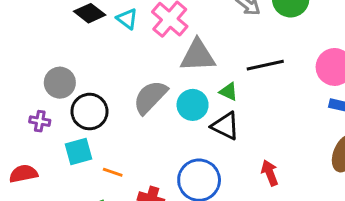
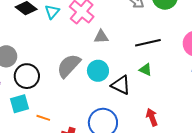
cyan triangle: (127, 19) -> (52, 12), turned 35
gray triangle: (198, 56) -> (101, 37), size x0.6
green triangle: (229, 92) -> (145, 70), moved

